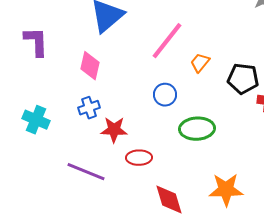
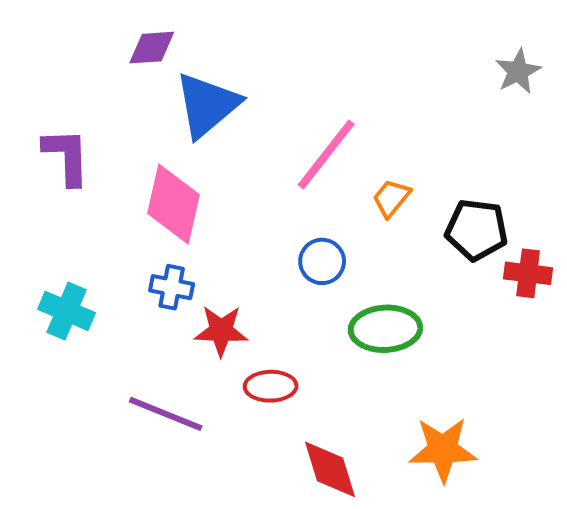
pink diamond: (90, 66) -> (174, 204), size x1.4
blue cross: (89, 108) -> (172, 287), turned 30

